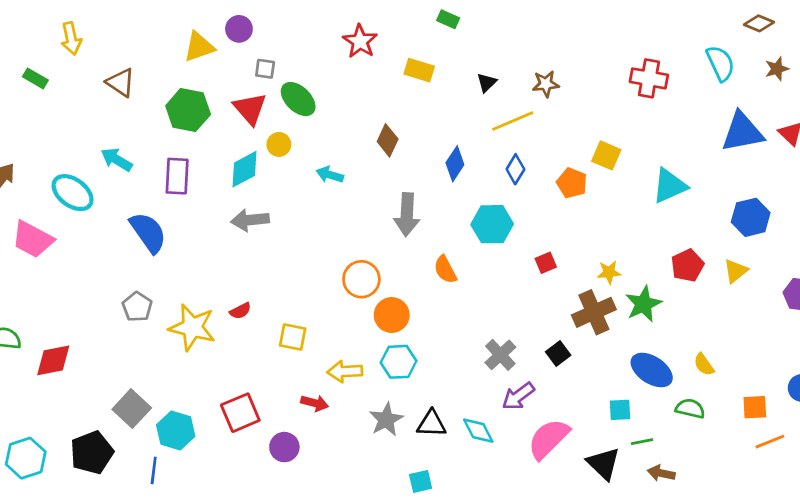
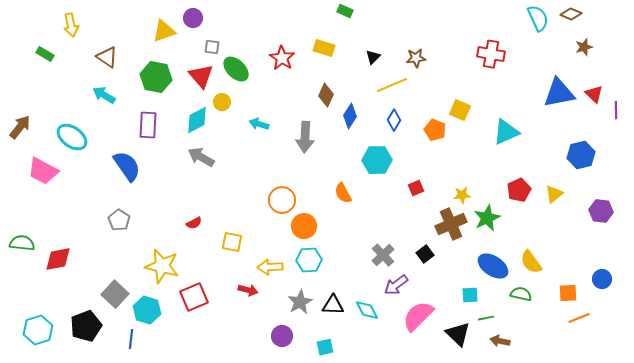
red star: (360, 41) -> (282, 58), moved
cyan semicircle: (720, 63) -> (538, 18), moved
brown diamond: (388, 140) -> (326, 95), moved
cyan arrow: (117, 160) -> (104, 95), moved
gray arrow: (407, 215) -> (305, 137), moved
blue hexagon: (751, 217) -> (581, 155), moved
gray arrow: (250, 220) -> (201, 157), turned 36
yellow star: (192, 327) -> (162, 266), moved
yellow semicircle: (704, 365) -> (531, 262), size x1.4
purple circle: (284, 447) -> (282, 336), moved

